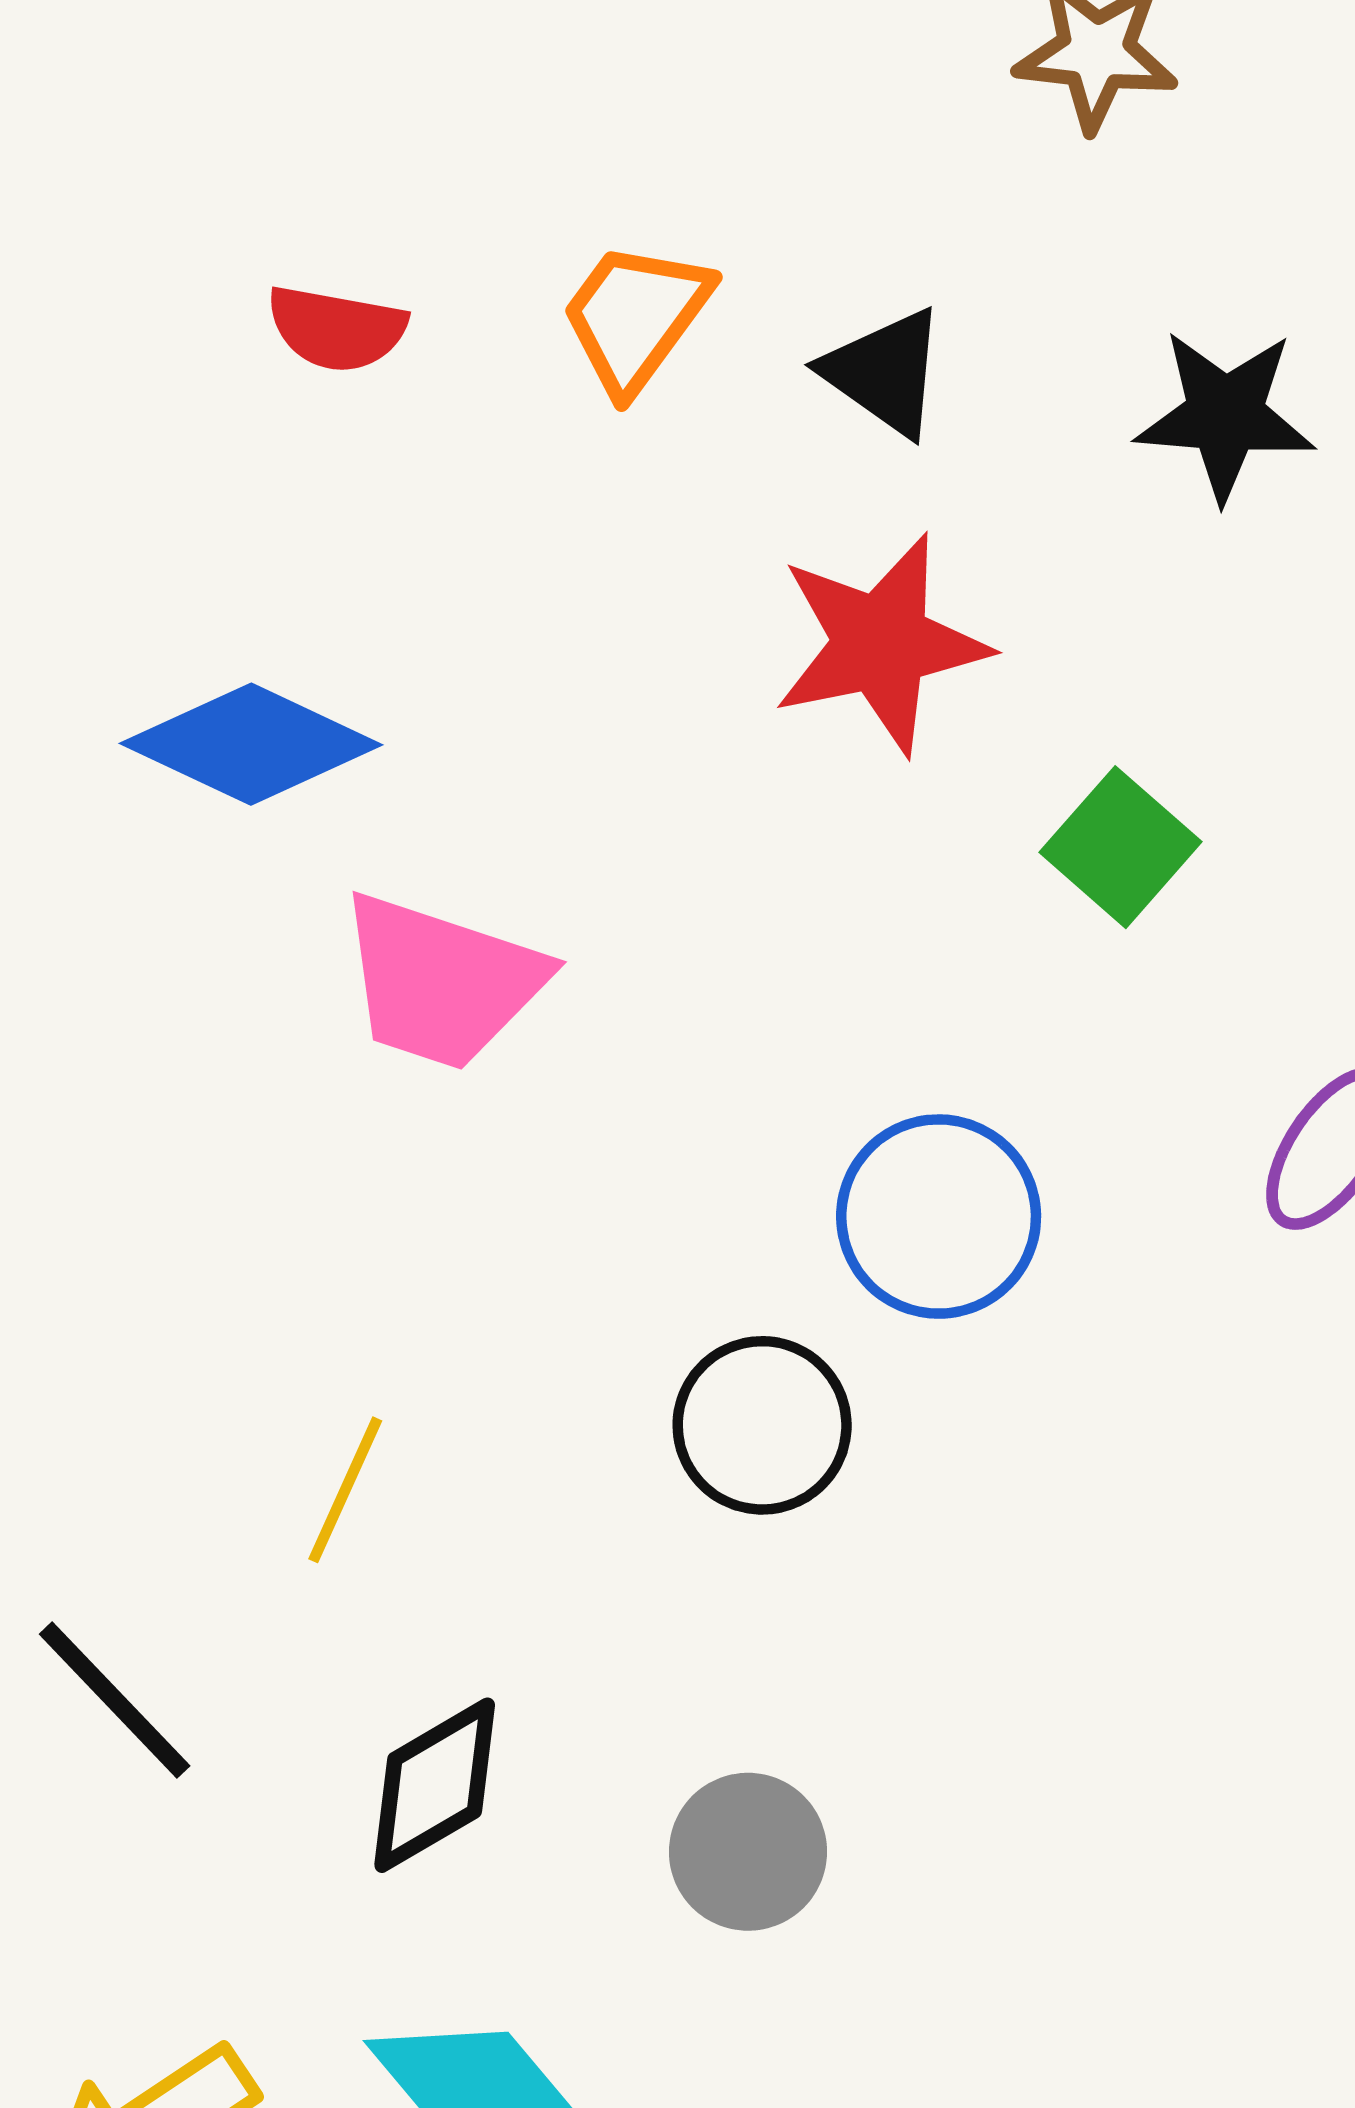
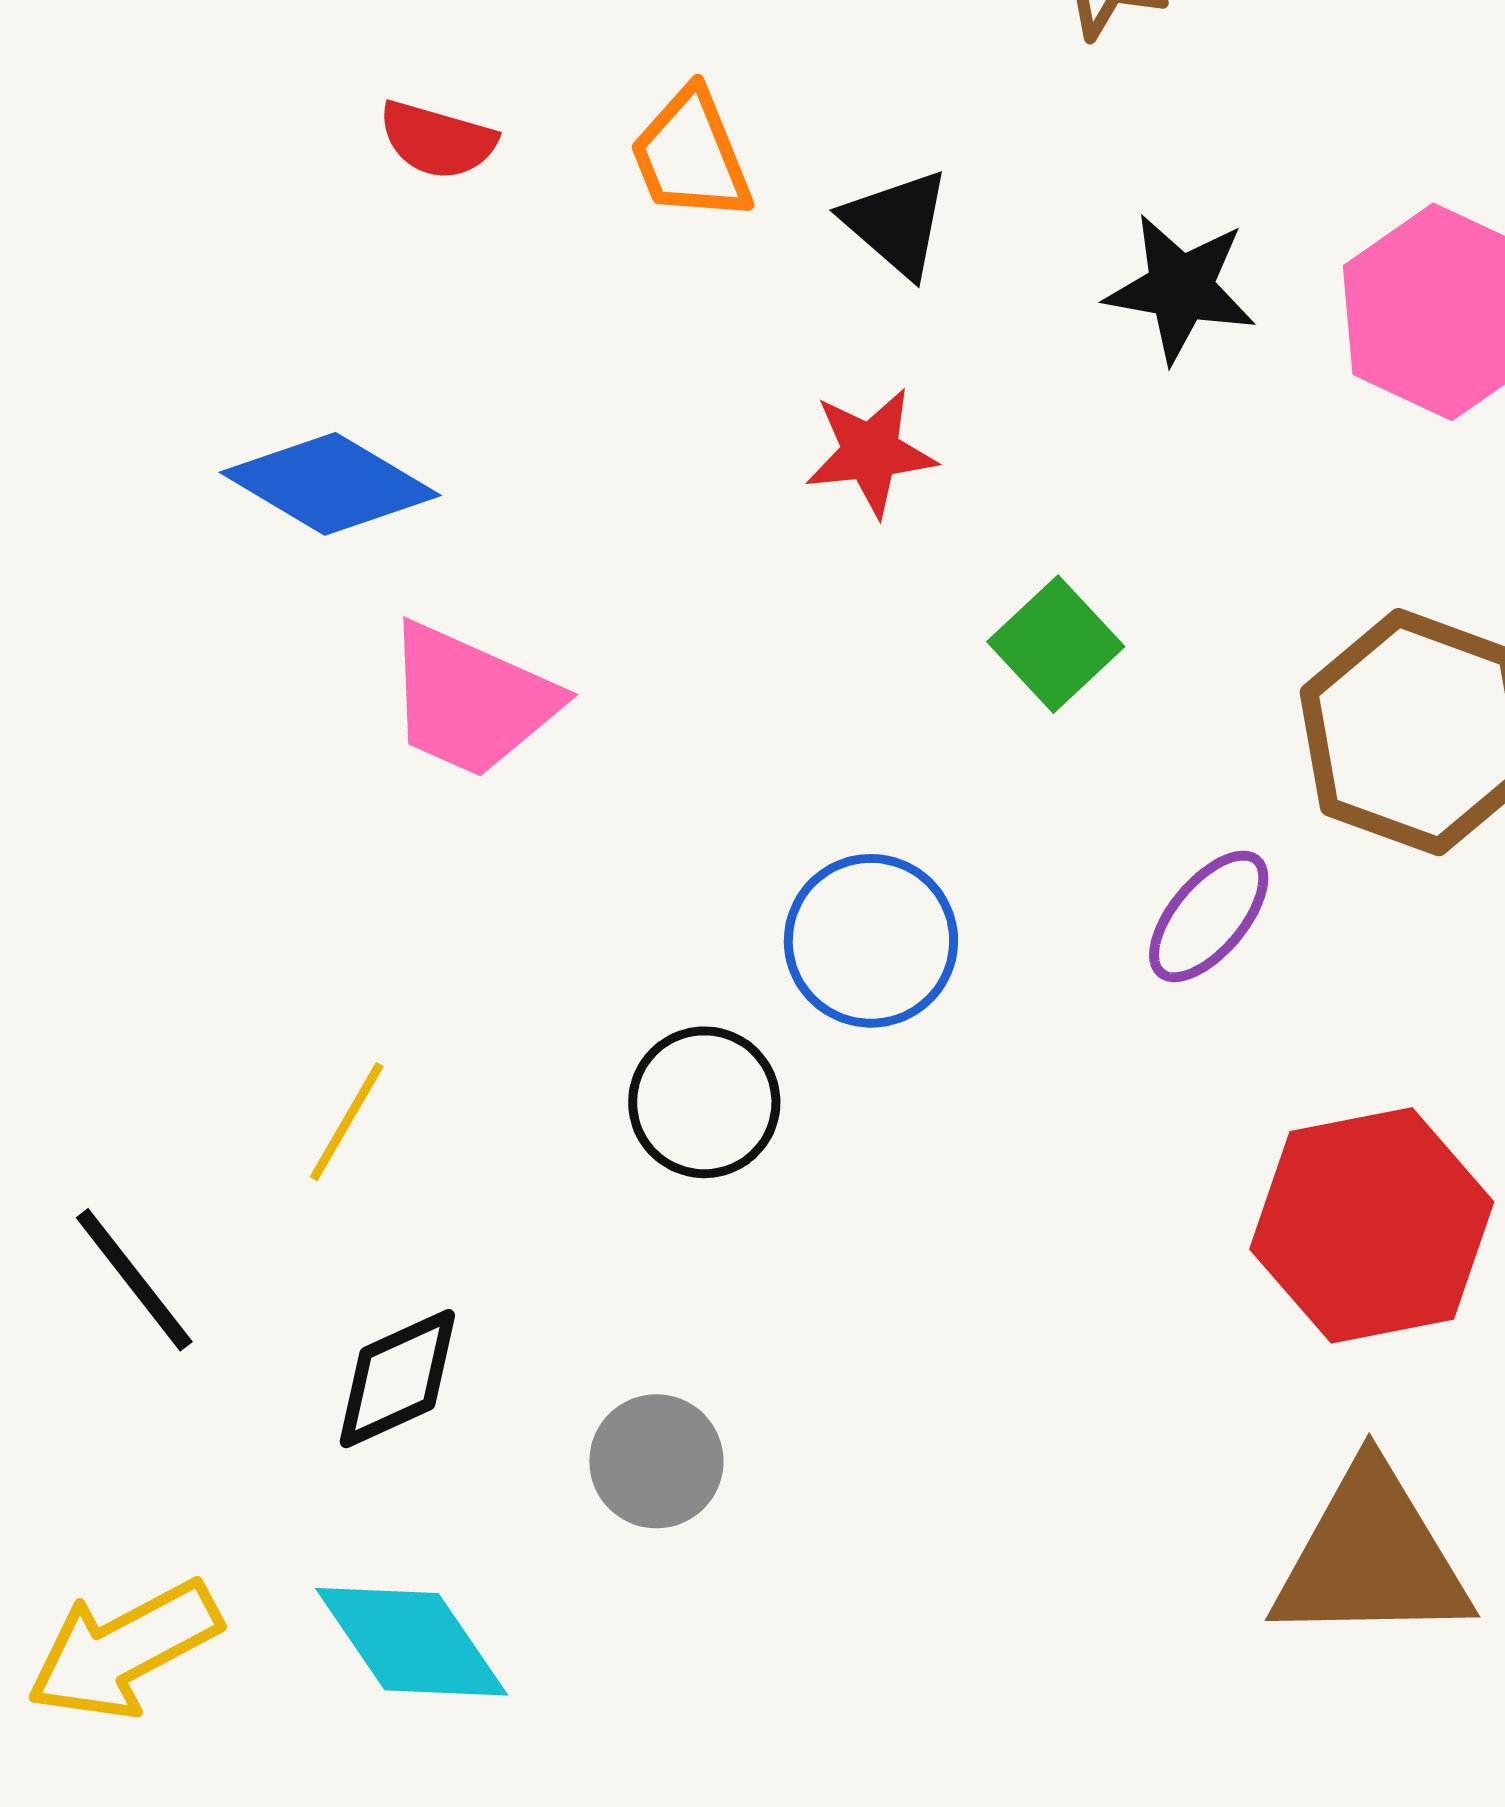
orange trapezoid: (636, 317) -> (691, 155), turned -64
red star: (881, 644) -> (871, 452), size x0.7

